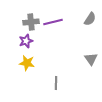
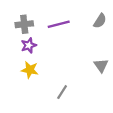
gray cross: (31, 22) -> (24, 24), moved
gray line: (56, 83) -> (62, 92), turned 32

